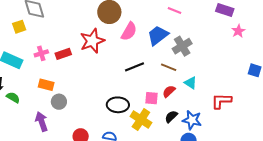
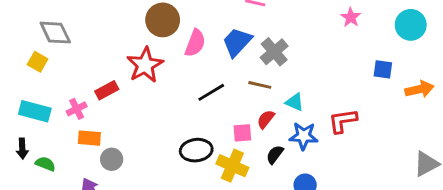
yellow square: (19, 27) -> (38, 62), turned -32
pink cross: (41, 53) -> (77, 109), moved
blue star: (192, 120) -> (304, 136), moved

